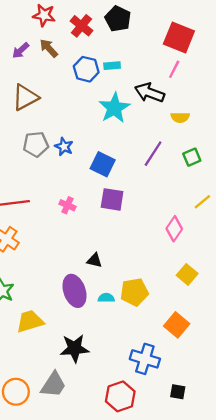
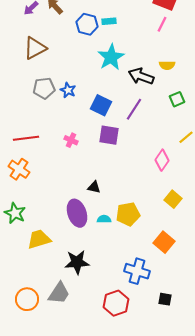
black arrow: (150, 93) -> (141, 76), moved
purple line: (153, 154) -> (134, 109), moved

